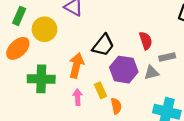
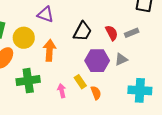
black trapezoid: (103, 45) -> (82, 31), moved
gray rectangle: (167, 57) -> (132, 33), moved
orange arrow: (77, 65) -> (49, 50), moved

